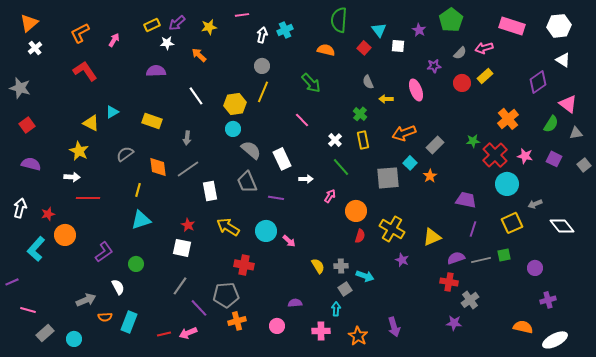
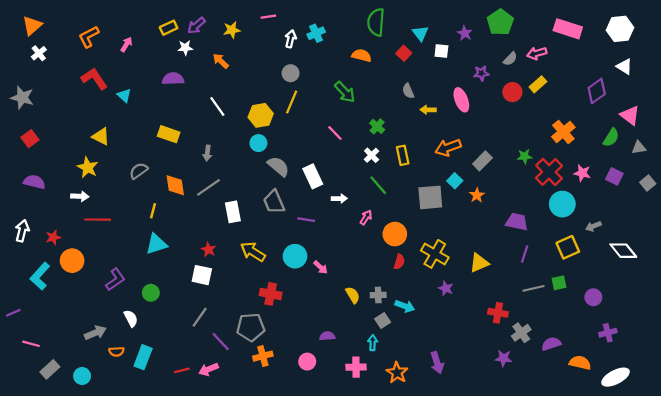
cyan triangle: (112, 112) -> (124, 95), moved, turned -48
green cross: (360, 114) -> (377, 126), moved
purple semicircle: (456, 258) -> (551, 344), moved

